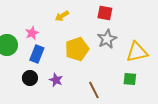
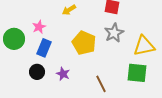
yellow pentagon: (77, 49) -> (84, 43), turned -30
green square: (130, 79) -> (137, 73), size x1.5

